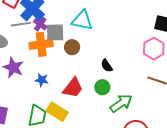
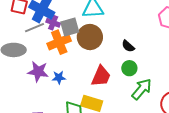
brown circle: (72, 47) -> (90, 37), size x1.6
blue star: (42, 80) -> (59, 78), moved
green arrow: (121, 103) -> (142, 89), moved

